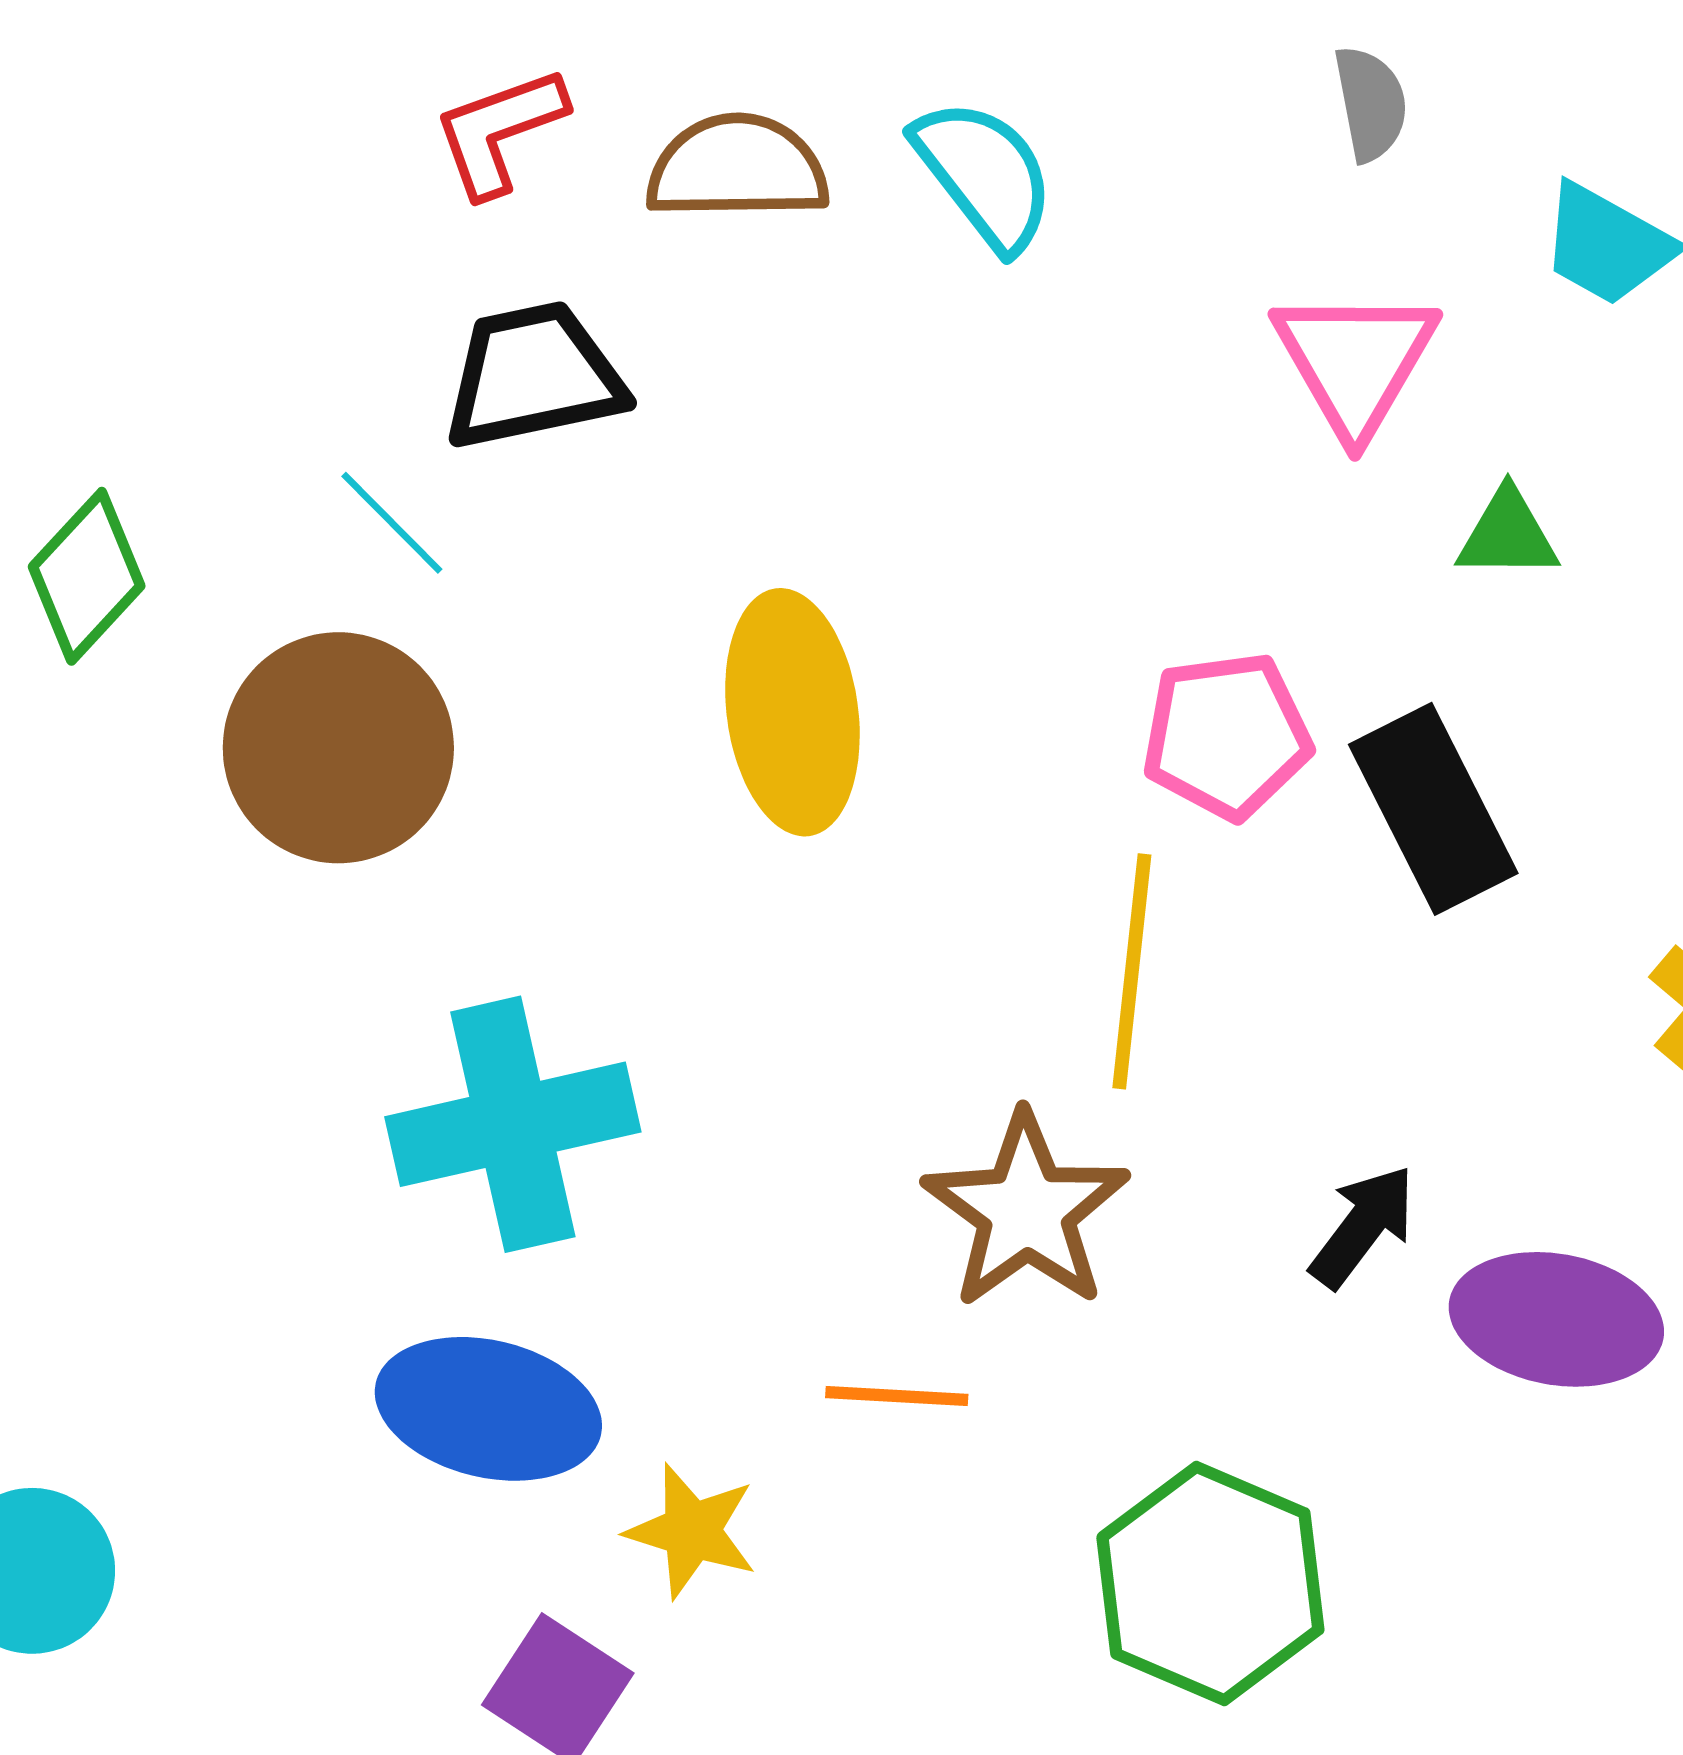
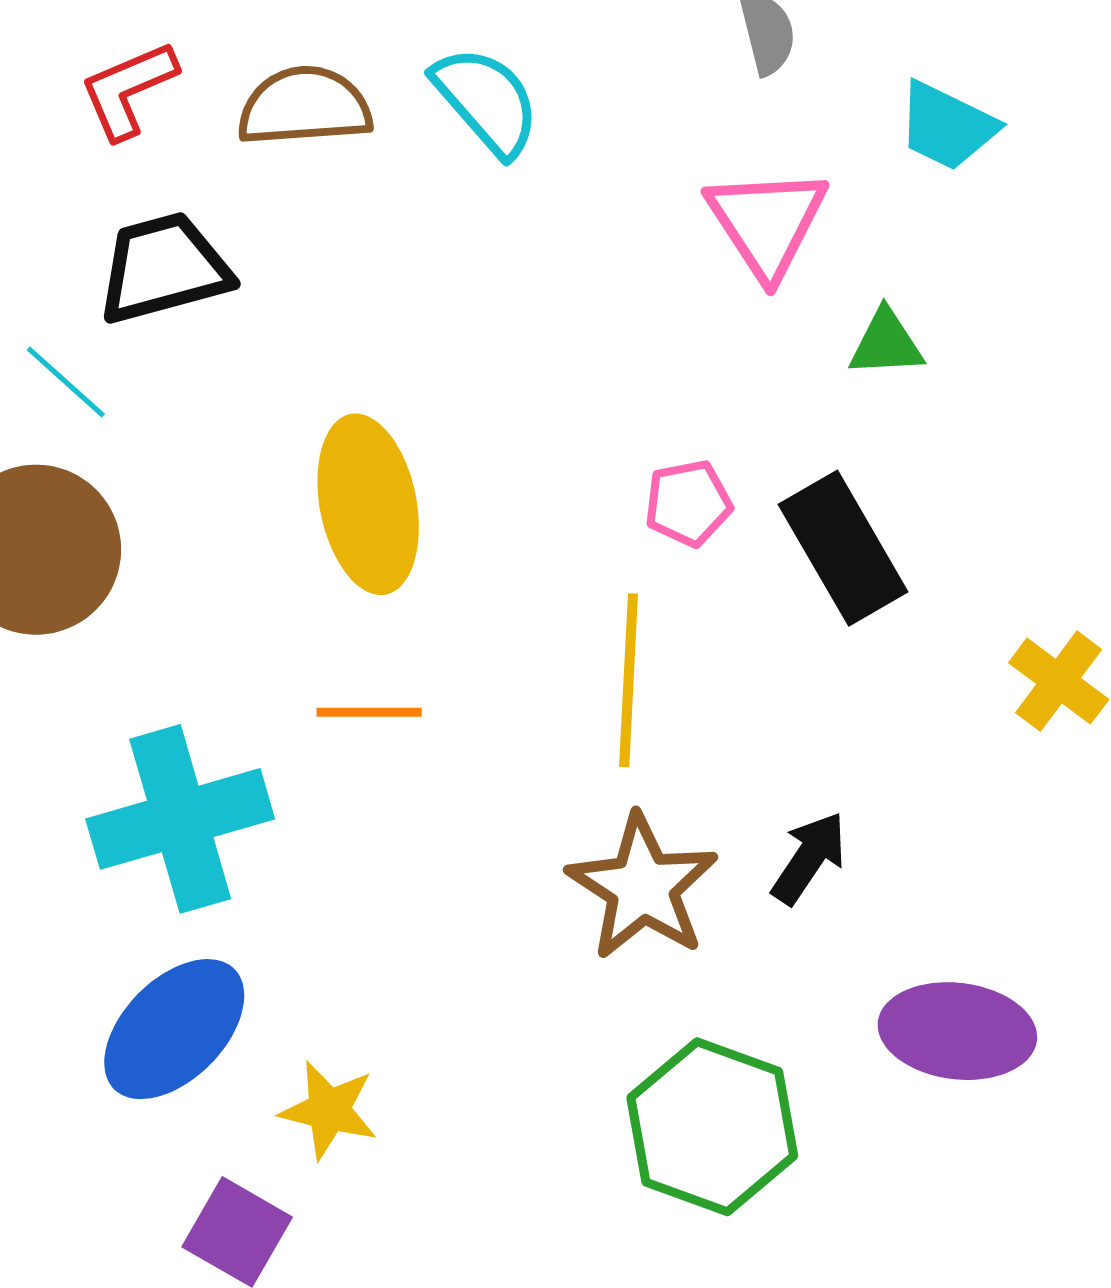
pink pentagon: (1227, 736) -> (688, 503), size x0.7
brown star: (1026, 1211) -> (643, 887), moved
purple ellipse: (1556, 1319) -> (957, 1031), moved
orange line: (897, 1396) -> (369, 712), moved
blue ellipse: (488, 1409) -> (174, 1029), turned -55

